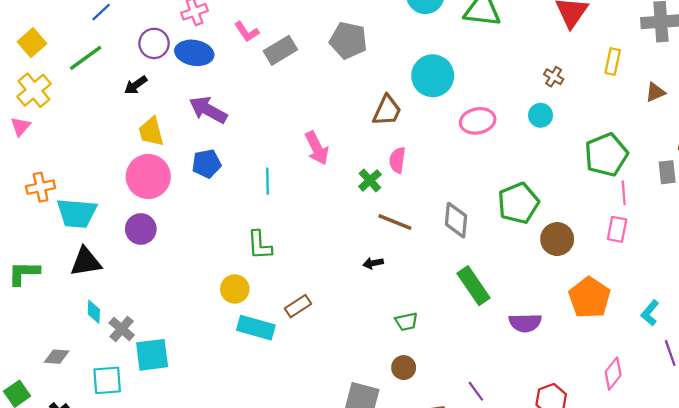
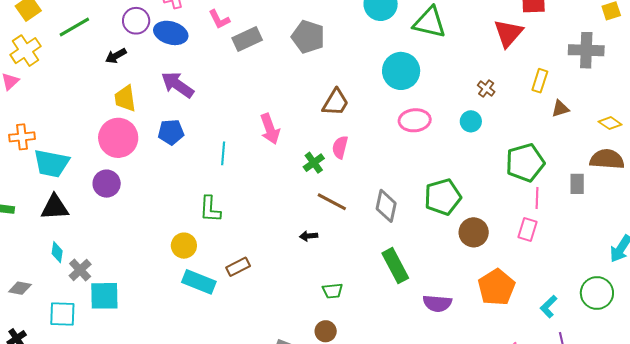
cyan circle: (433, 76) -> (401, 71), moved
brown triangle: (655, 92) -> (560, 109), moved

